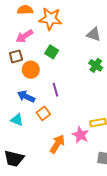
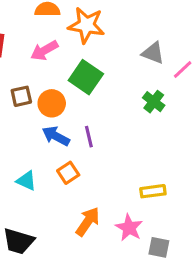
green square: (52, 52) -> (86, 77), size x1.5
brown square: (16, 56) -> (21, 96), moved
blue arrow: (26, 96) -> (56, 136), moved
pink star: (80, 135) -> (129, 228), moved

